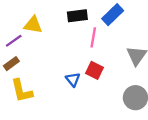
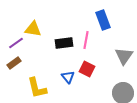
blue rectangle: (113, 15) -> (103, 20), turned -66
black rectangle: (77, 16) -> (64, 43), moved
yellow L-shape: (22, 91) -> (37, 88), moved

